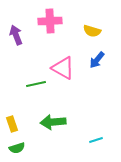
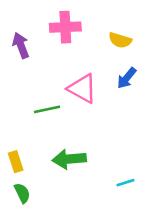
green semicircle: (17, 148) -> (22, 193), turned -98

